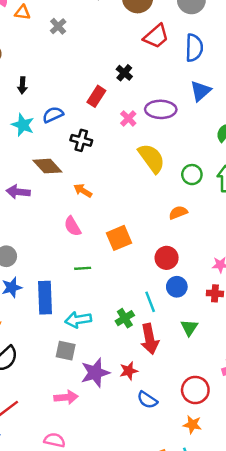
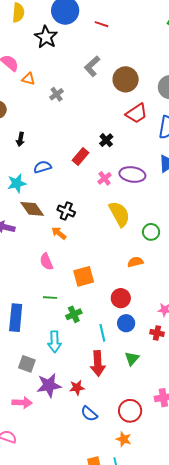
cyan star: (23, 125) -> (17, 183), moved, turned 30
black cross: (81, 140) -> (66, 211), moved
green cross: (125, 318) -> (74, 314), moved
cyan arrow: (78, 320) -> (55, 342), moved, turned -90

